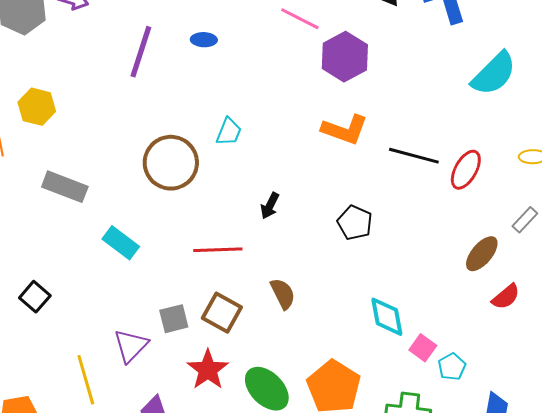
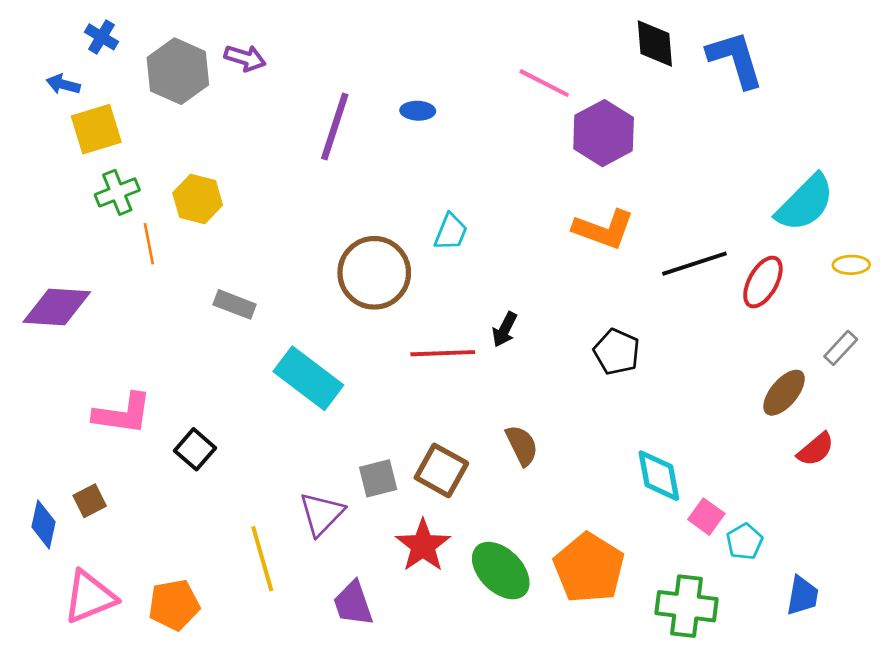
cyan semicircle: (494, 74) -> (805, 203), moved
black line: (414, 156) -> (694, 264), turned -33
gray rectangle: (65, 187) -> (235, 304), size x0.7
cyan rectangle: (121, 243) -> (308, 378), size x1.4
red line: (218, 250) -> (443, 353), moved

